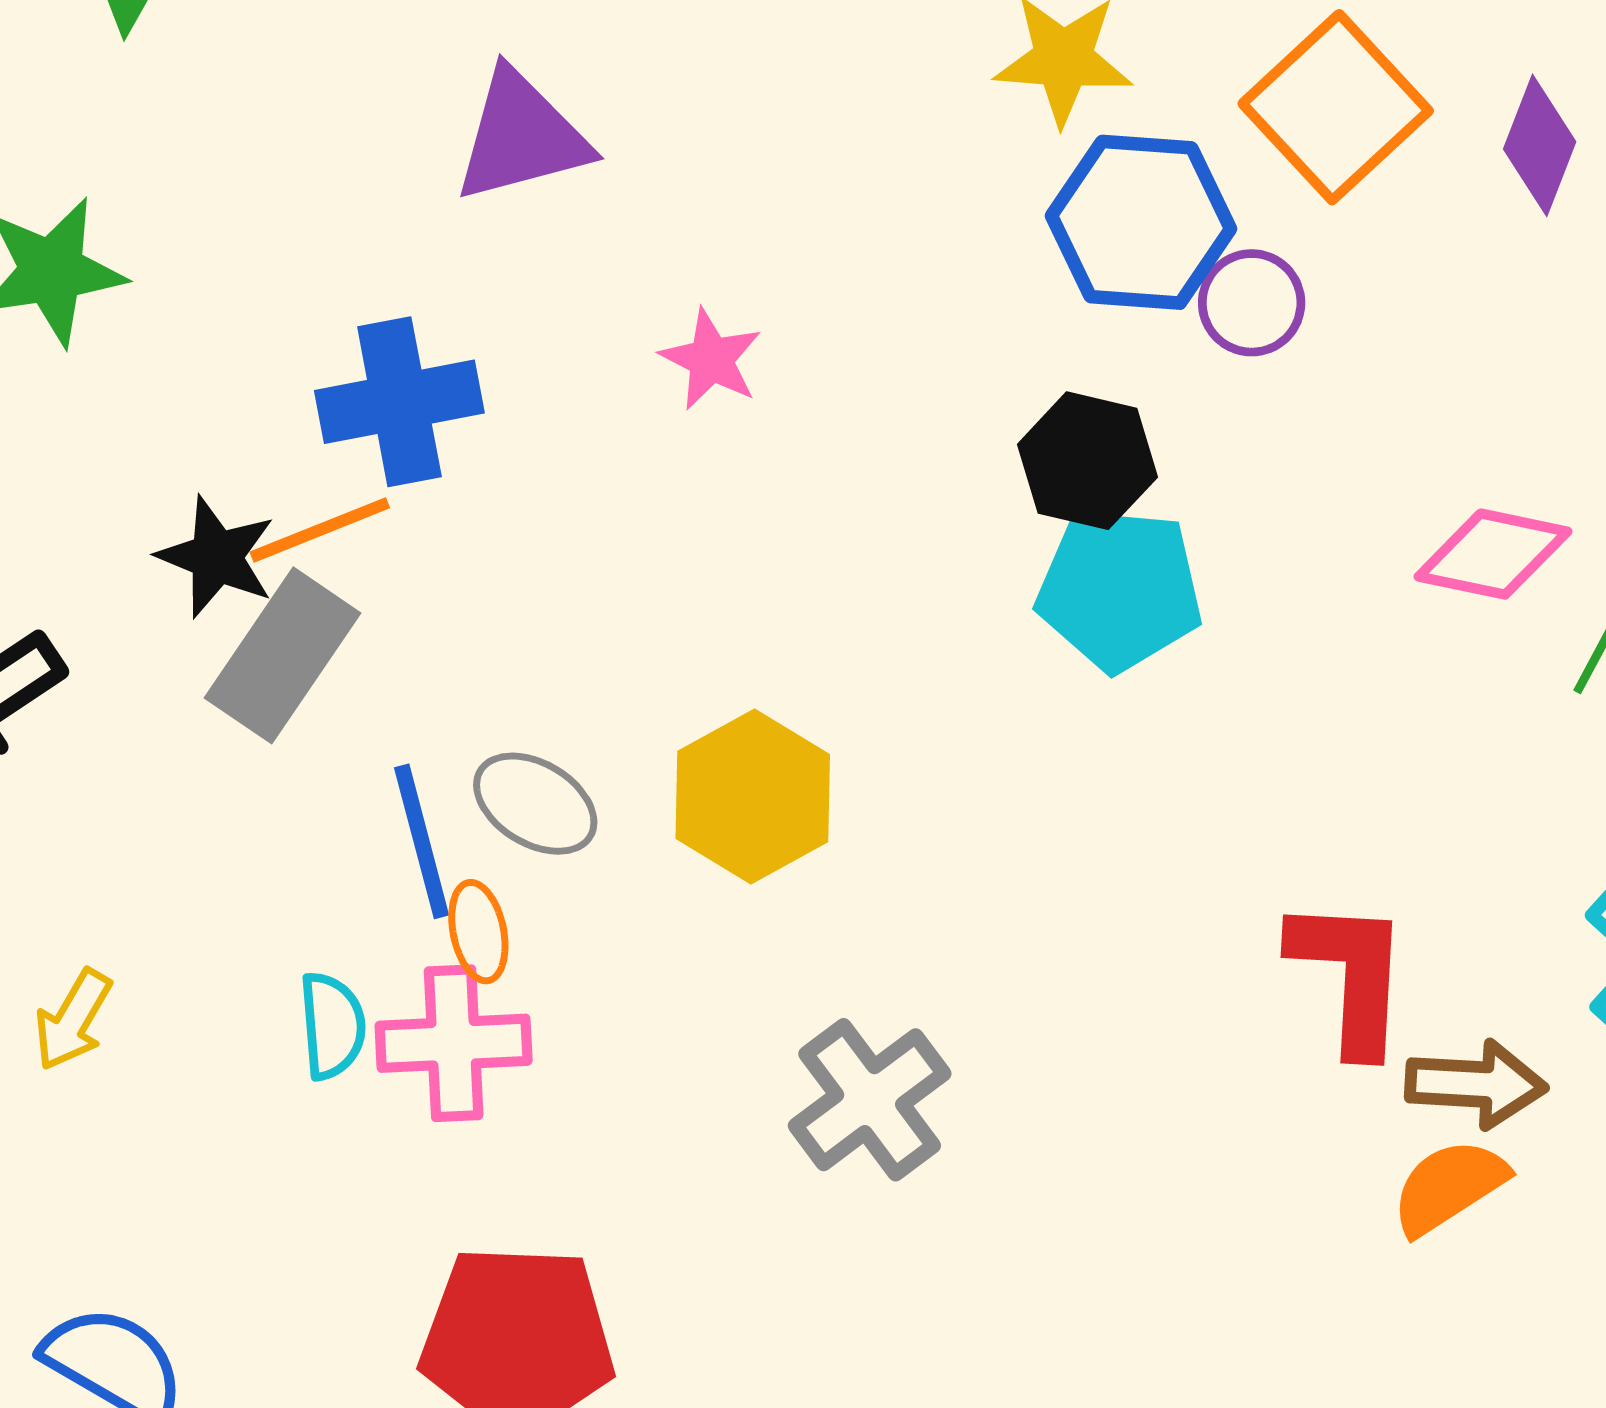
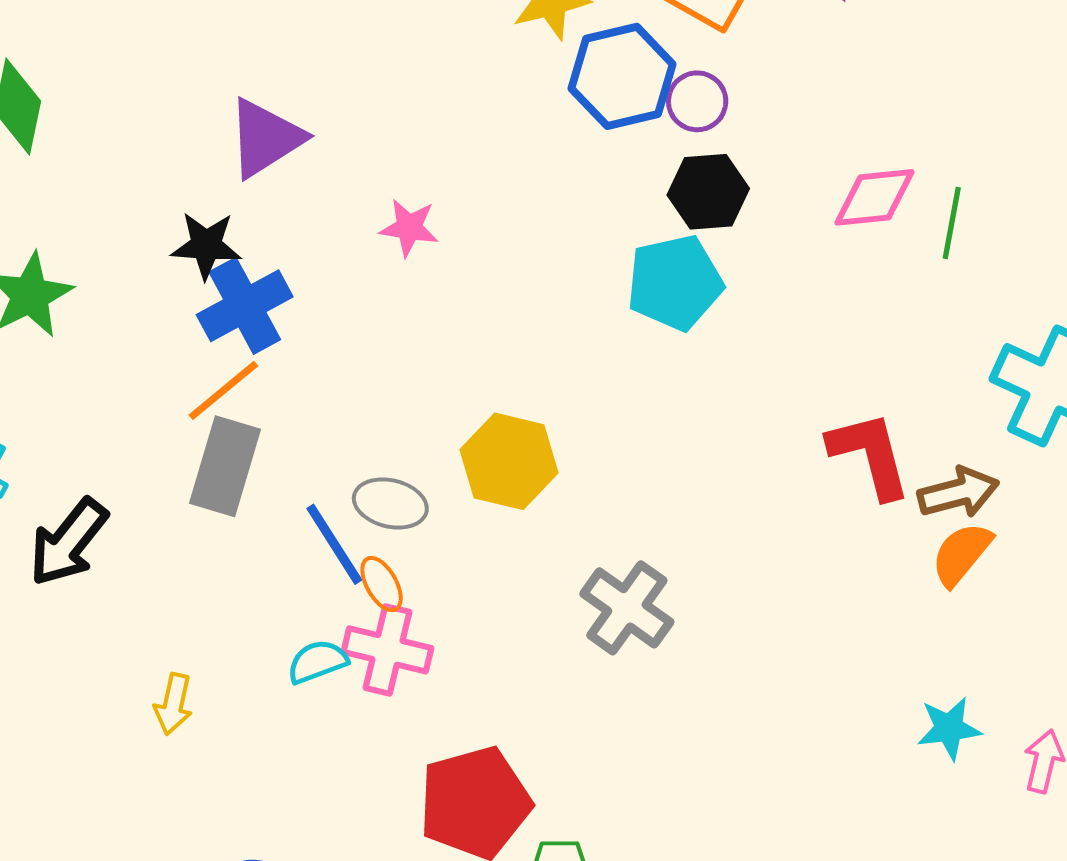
black hexagon: (1087, 461) -> (708, 192), moved
black star: (216, 557) -> (206, 245), moved
cyan semicircle: (332, 1026) -> (317, 662), turned -88
pink cross: (454, 1043) -> (387, 650), turned 34

